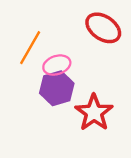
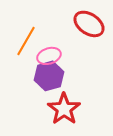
red star: (94, 113) -> (64, 109), moved

